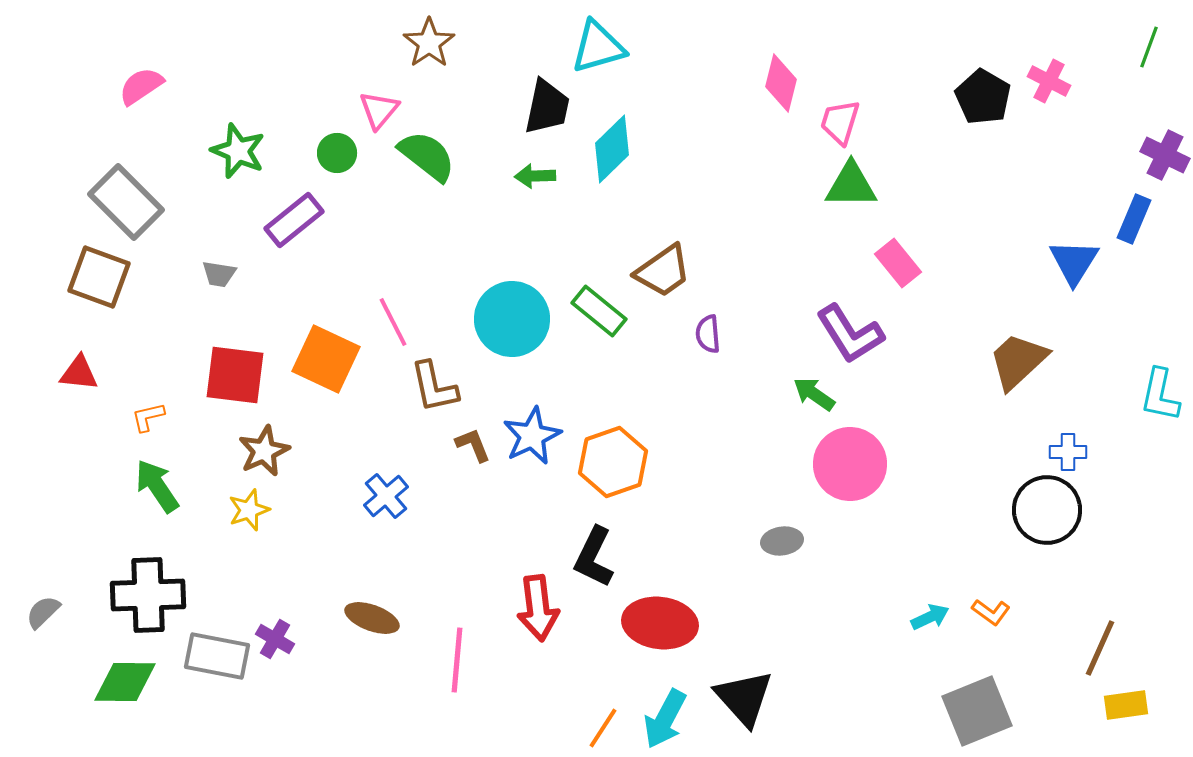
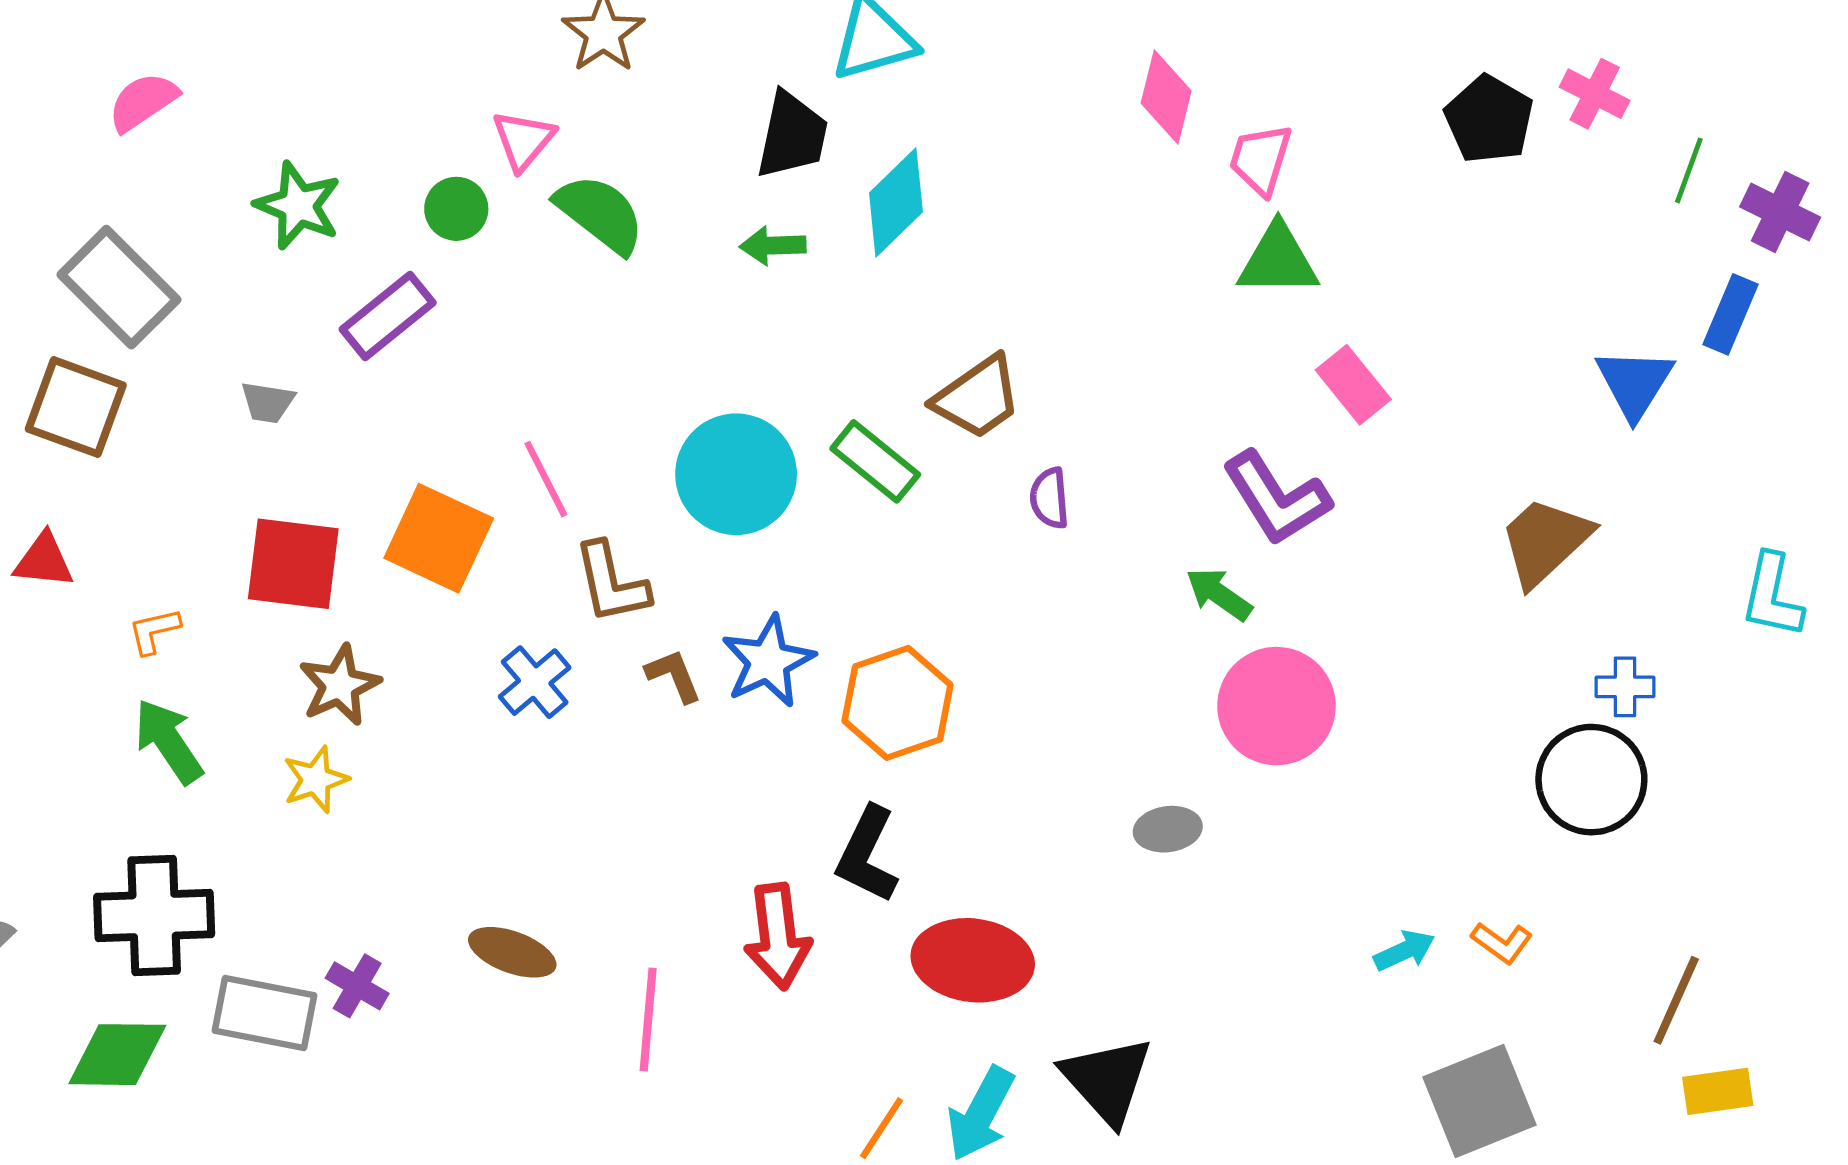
green line: (1149, 47) -> (1689, 170), moved
blue cross: (386, 496) -> (535, 682), moved

